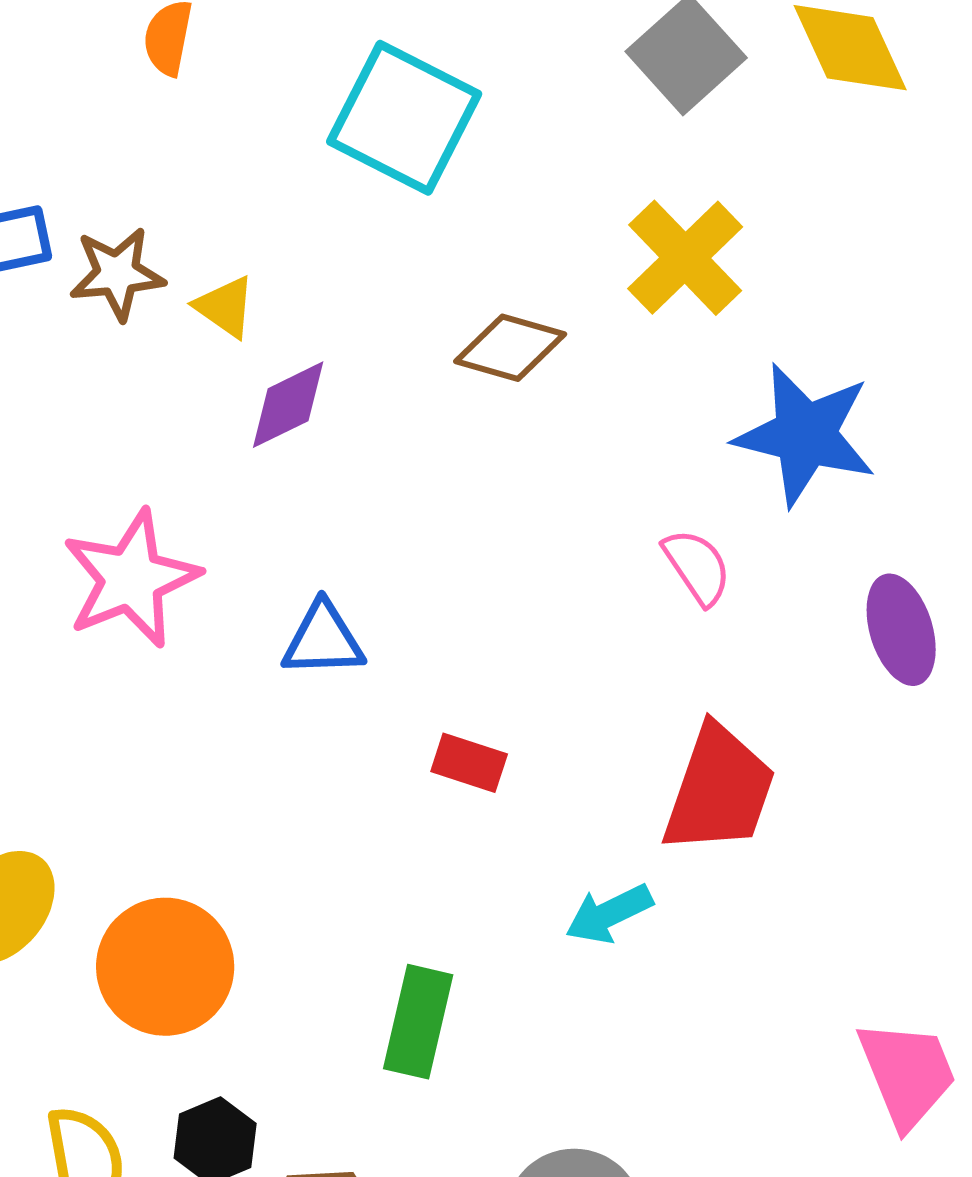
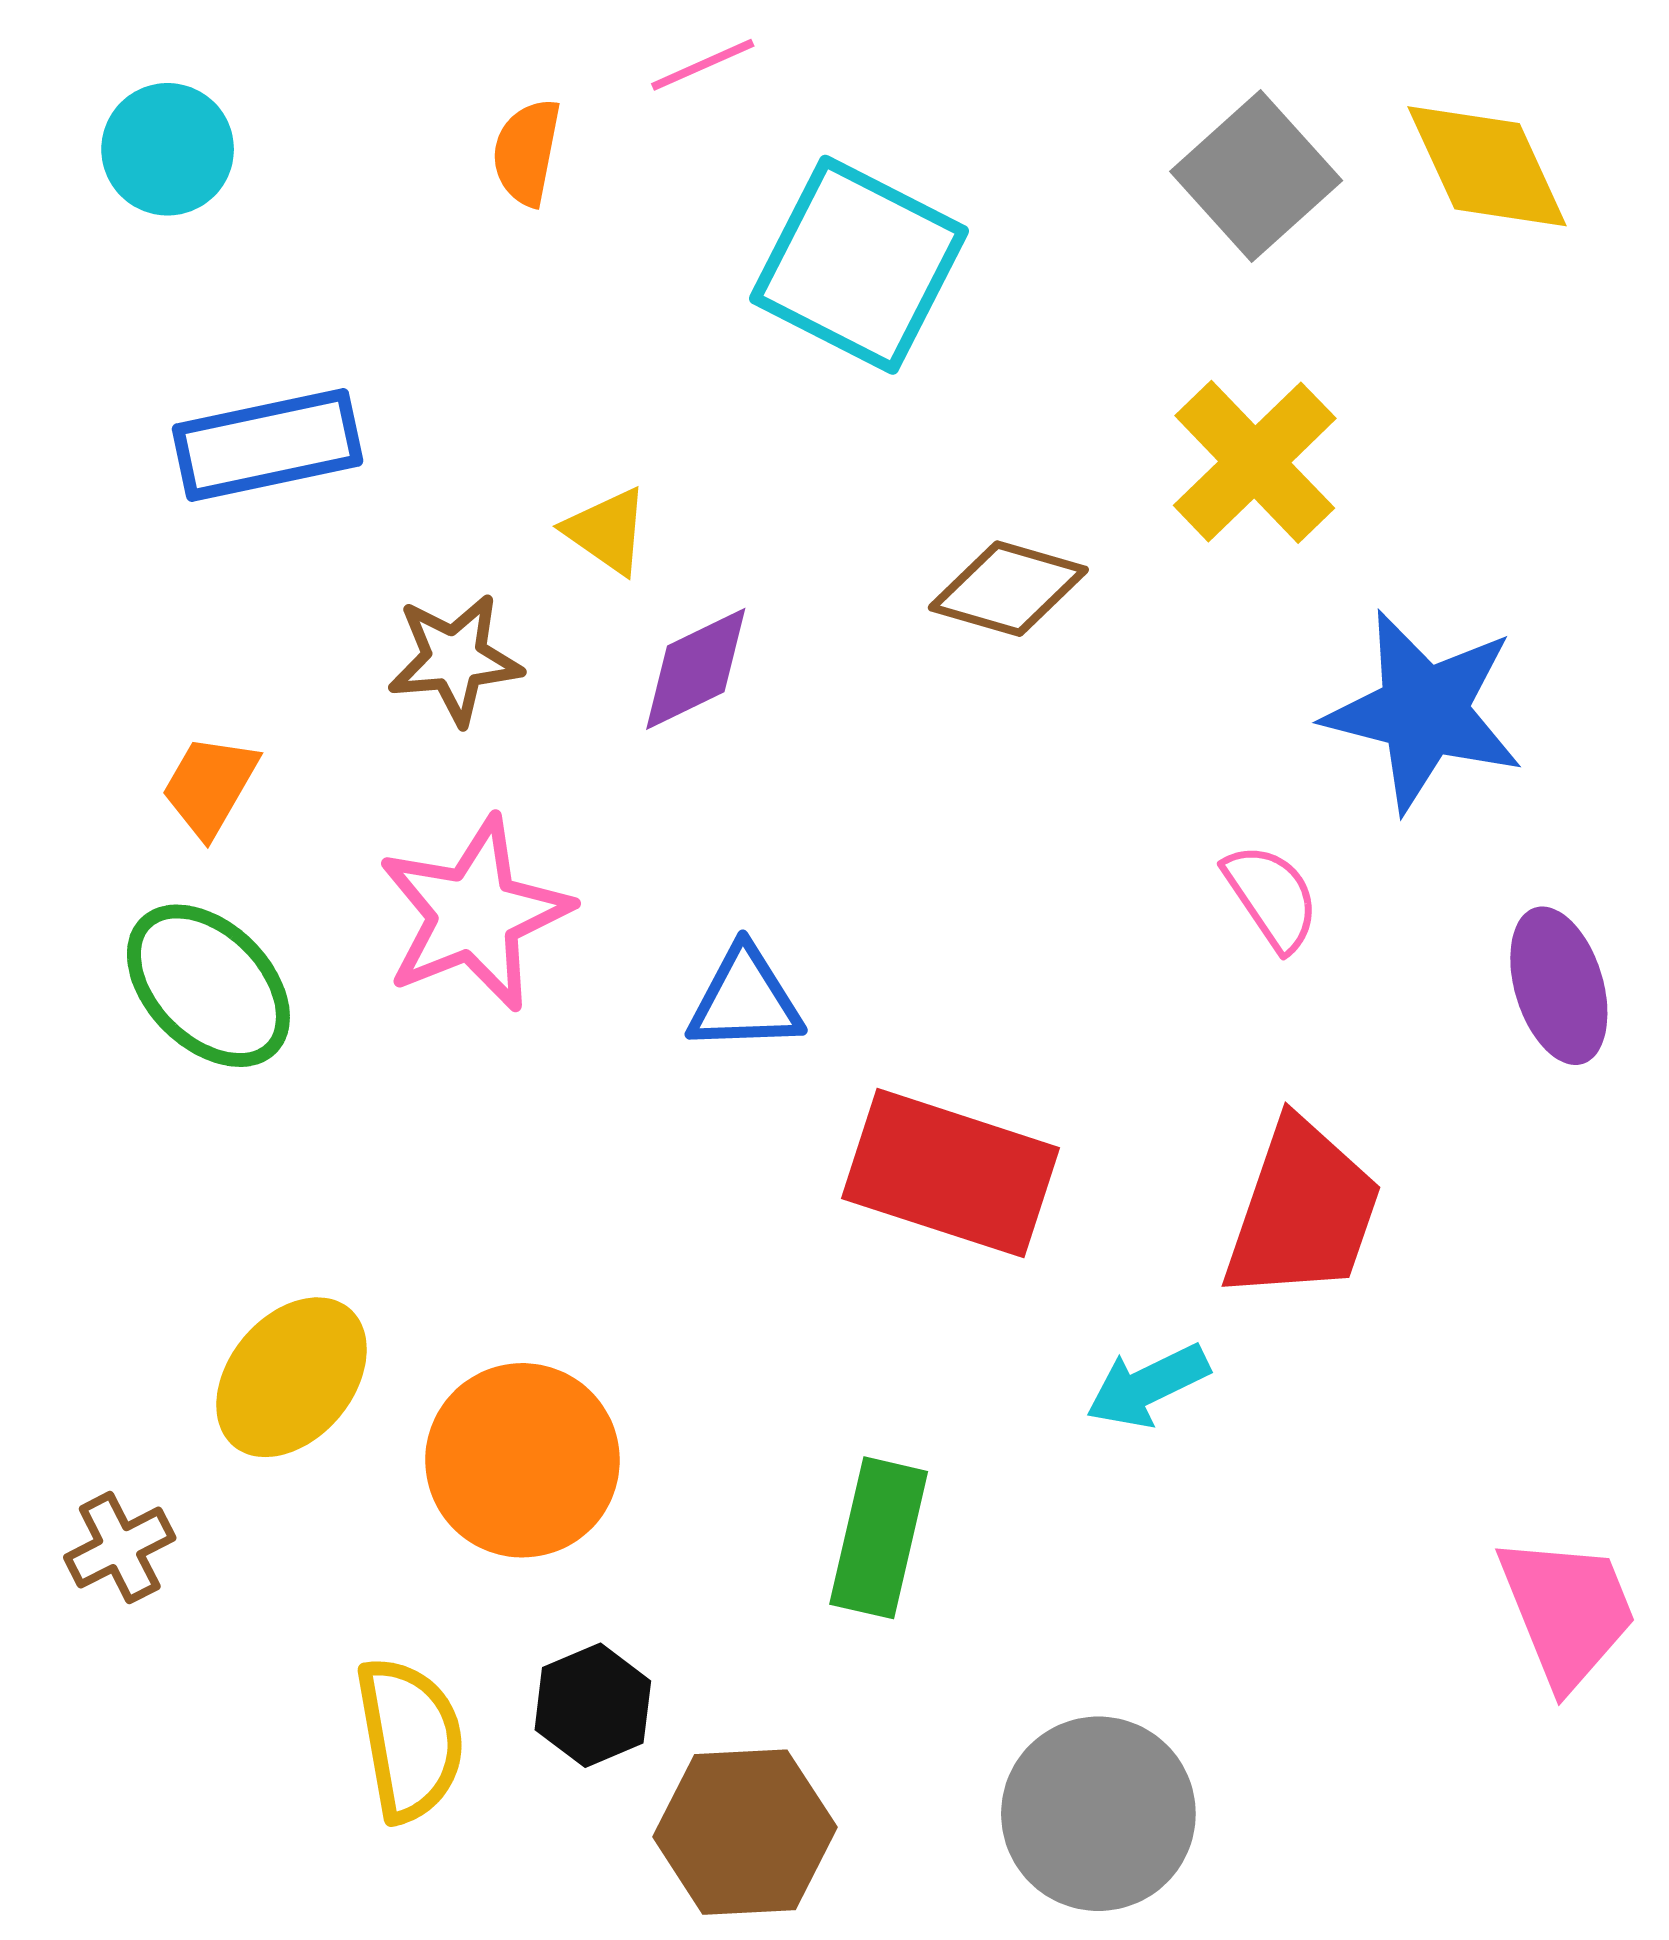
brown star: (117, 274) -> (455, 659), moved
red rectangle: (469, 763) -> (951, 1173), size x2.0

